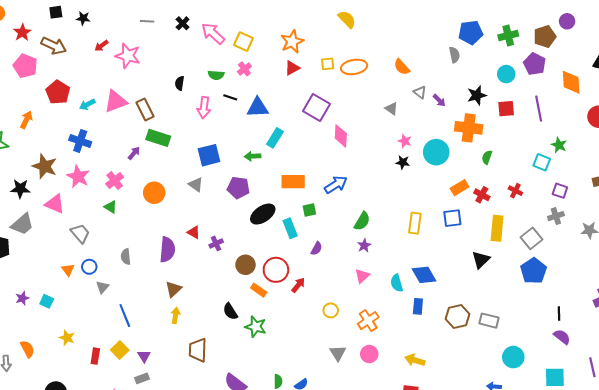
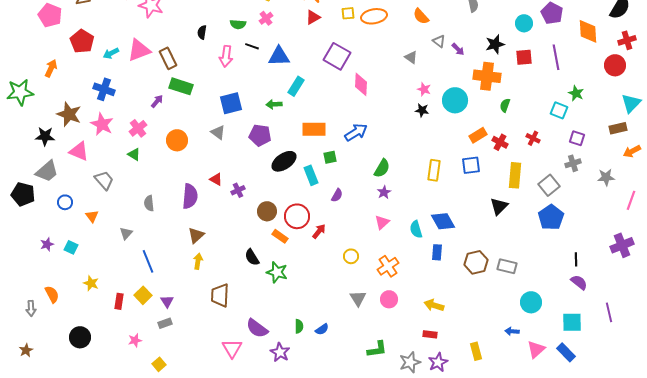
blue circle: (89, 267) -> (65, 202), moved

